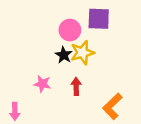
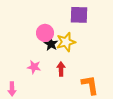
pink circle: (70, 30) -> (45, 33), moved
orange L-shape: (112, 106) -> (90, 85), turned 125

